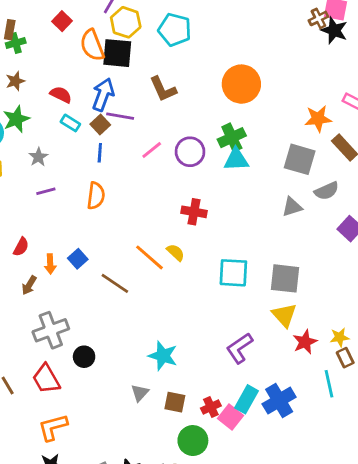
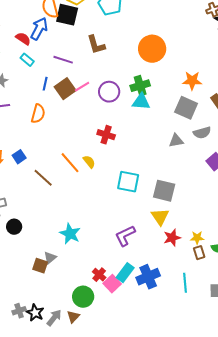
blue arrow: (103, 95) -> (39, 29), moved
orange star: (318, 119) -> (192, 81), moved
brown square: (100, 125) -> (65, 89), moved, size x1.5
cyan line: (329, 384) -> (185, 283), moved
brown square: (175, 402) -> (40, 266), moved
red cross: (211, 407) -> (99, 275), turned -32

